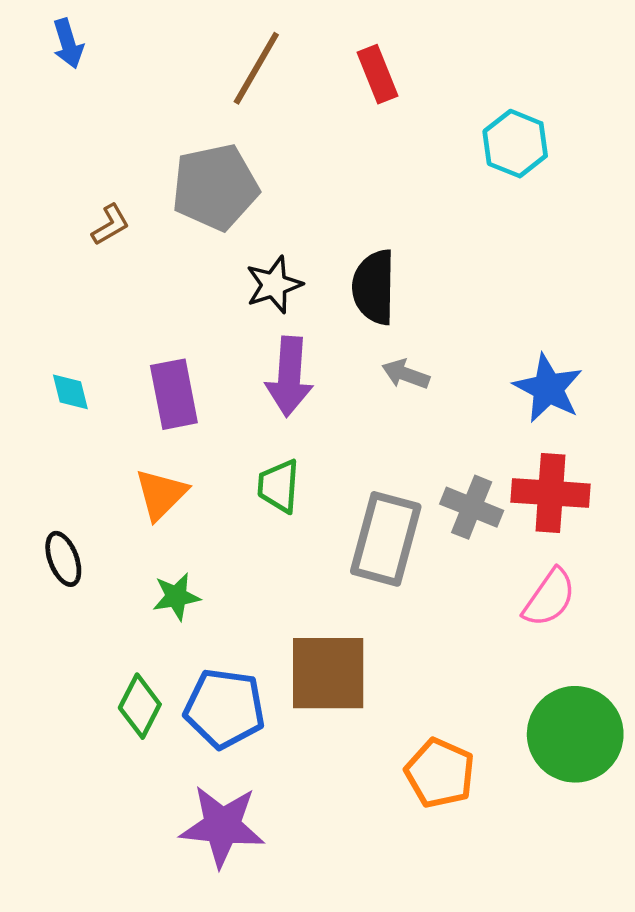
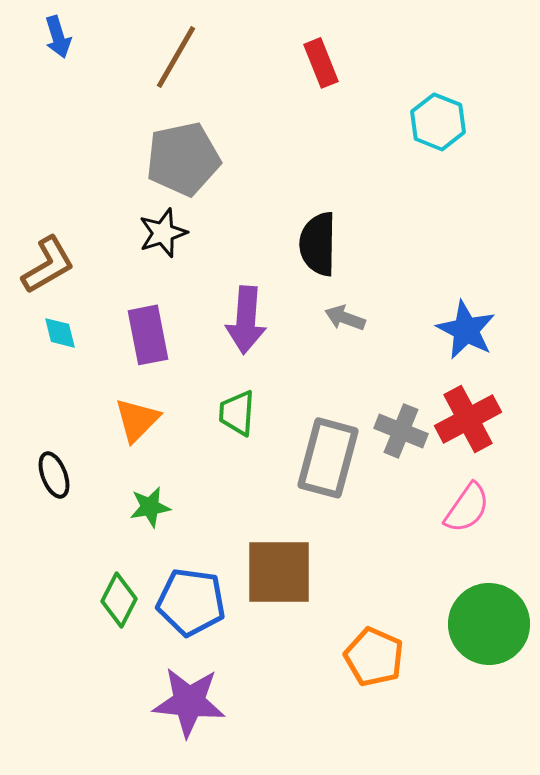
brown line: (256, 68) -> (176, 57), moved
brown L-shape: (110, 225) -> (48, 265), moved, size x1.6
black star: (274, 285) -> (163, 233), moved
red cross: (550, 493) -> (468, 419), turned -32

